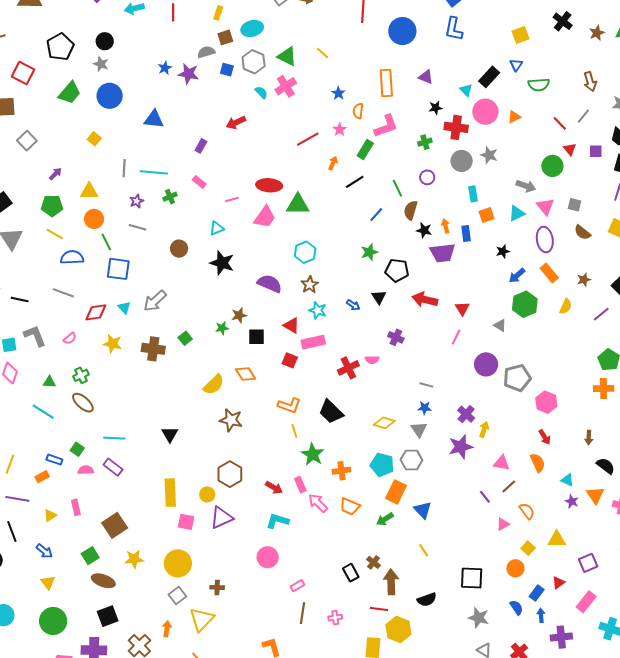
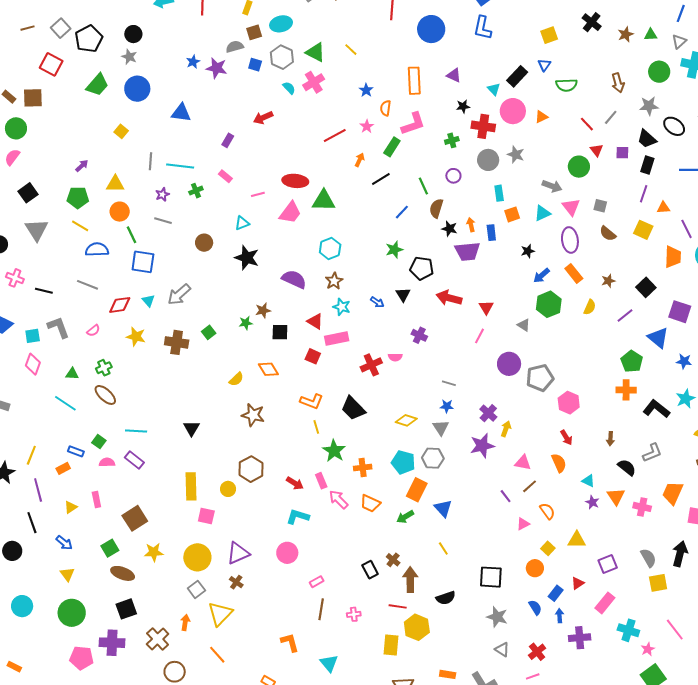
gray square: (27, 141) -> (61, 28), moved
yellow semicircle: (214, 385) -> (236, 379), size x0.7
purple line: (17, 499) -> (38, 490), turned 65
purple triangle: (222, 518) -> (238, 553), moved
brown cross: (217, 587) -> (236, 582), turned 32

